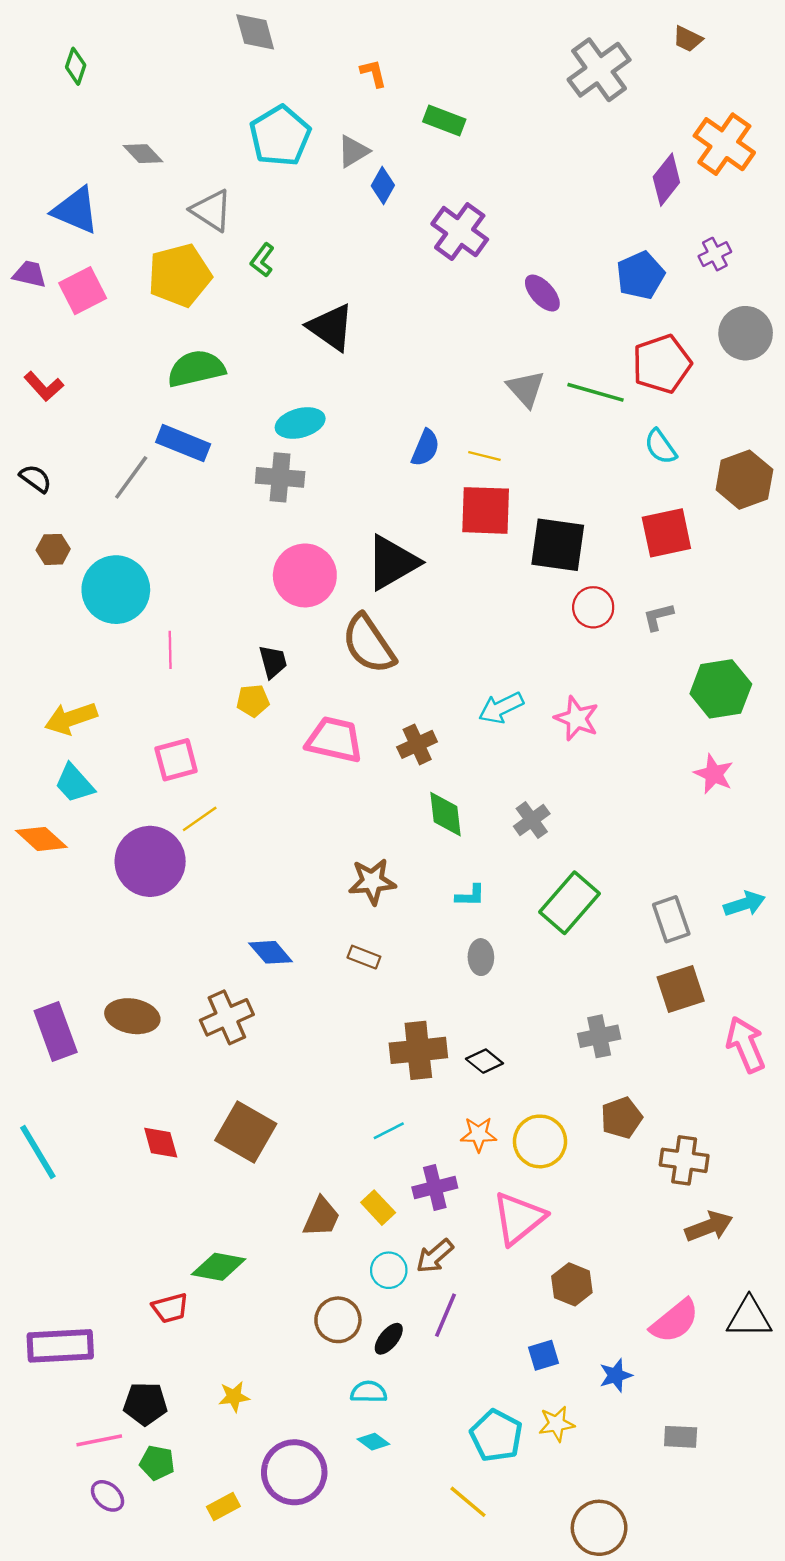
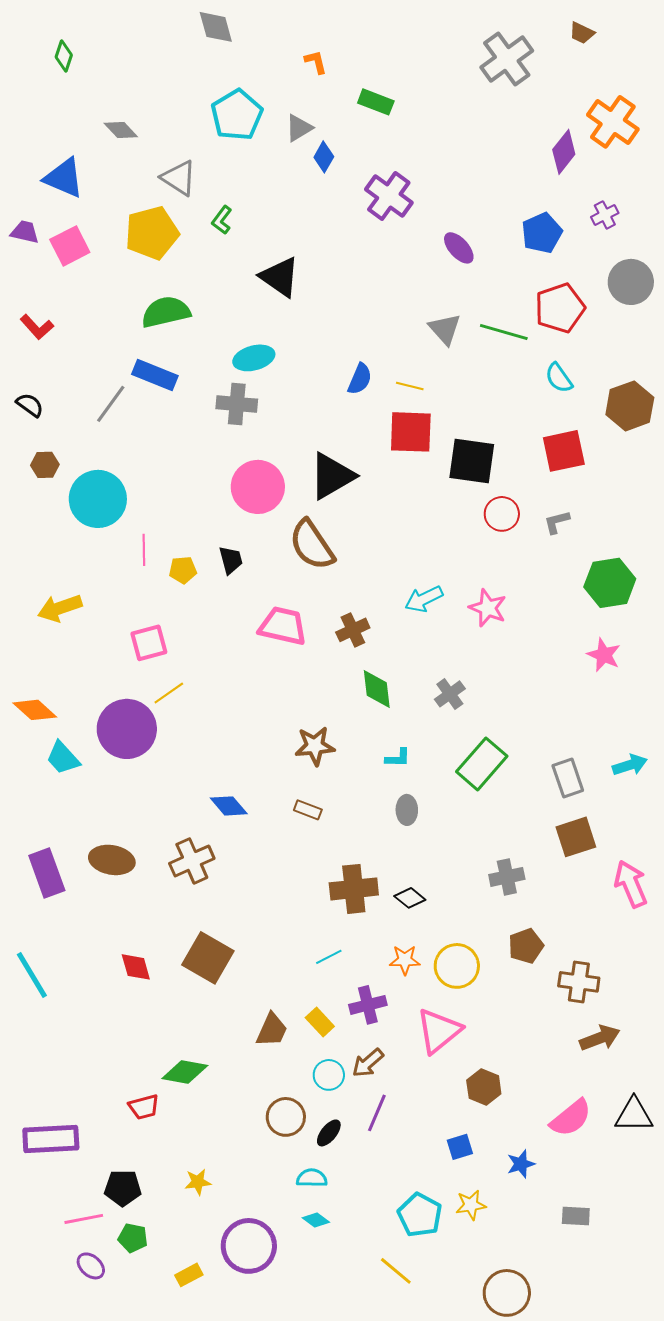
yellow pentagon: (253, 701) -> (183, 570), moved
cyan trapezoid: (74, 783) -> (63, 758), moved

